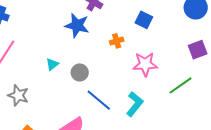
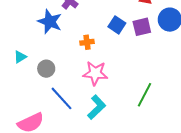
purple square: (198, 50) -> (142, 27), moved
pink star: (145, 64) -> (95, 73), moved
green line: (181, 85) -> (144, 95), turned -35

